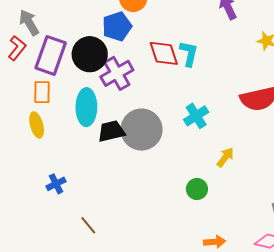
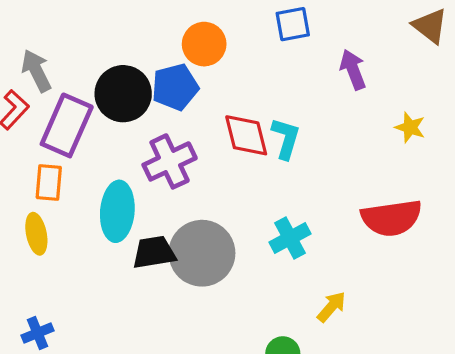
black circle: (90, 54) -> (123, 94), moved
blue cross: (56, 184) -> (38, 333), moved

